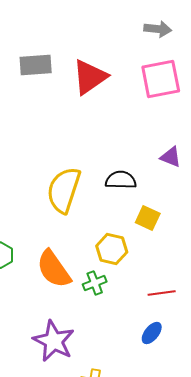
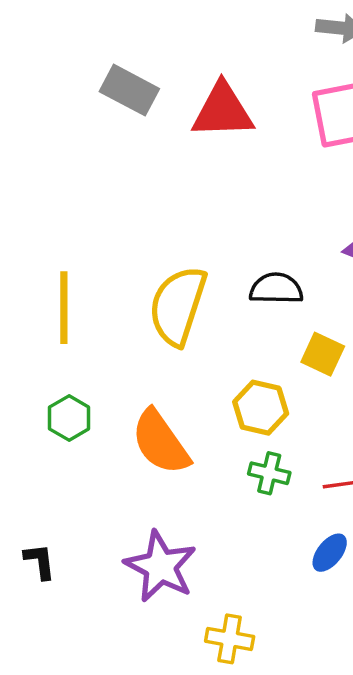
gray rectangle: (36, 65) -> (129, 90), turned 32
red triangle: (90, 77) -> (223, 111), turned 33
green cross: (95, 283) -> (269, 473), moved, turned 35

